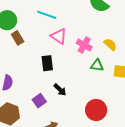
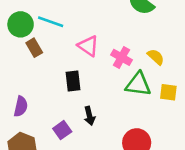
cyan line: (47, 15) -> (51, 22), moved
green triangle: (97, 65) -> (138, 84), size x1.5
black arrow: (60, 90) -> (89, 116), turned 32

